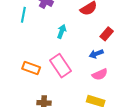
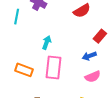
cyan arrow: (62, 31) -> (47, 43), moved
pink rectangle: (61, 66) -> (54, 68), turned 40

